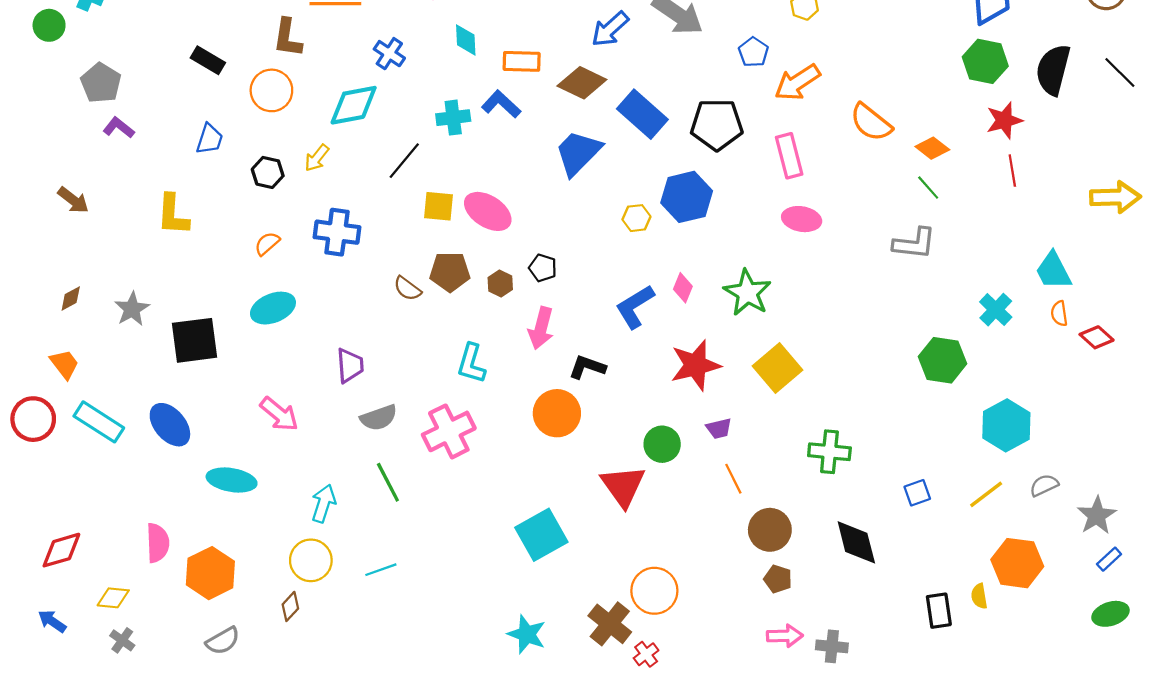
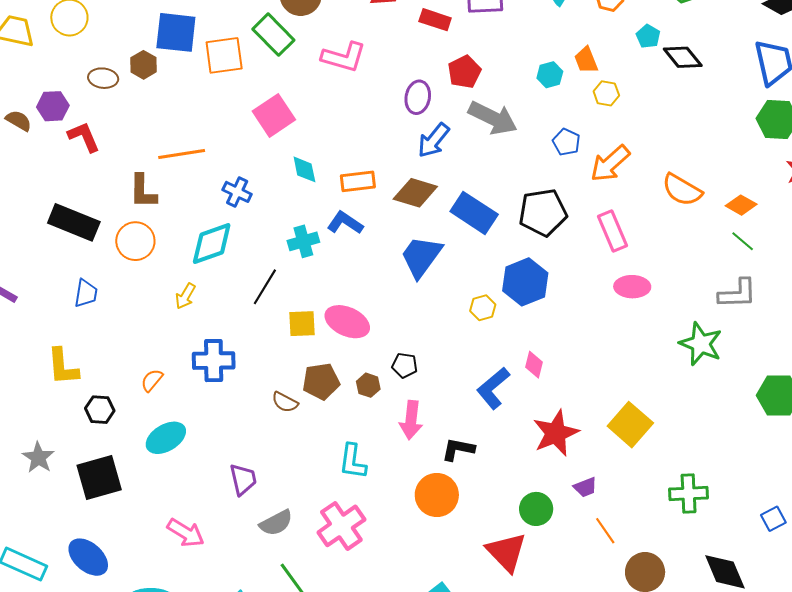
black rectangle: (208, 60) -> (74, 222), size x1.6
black hexagon: (268, 172) -> (100, 410), moved
green star: (747, 293) -> (701, 344), moved

